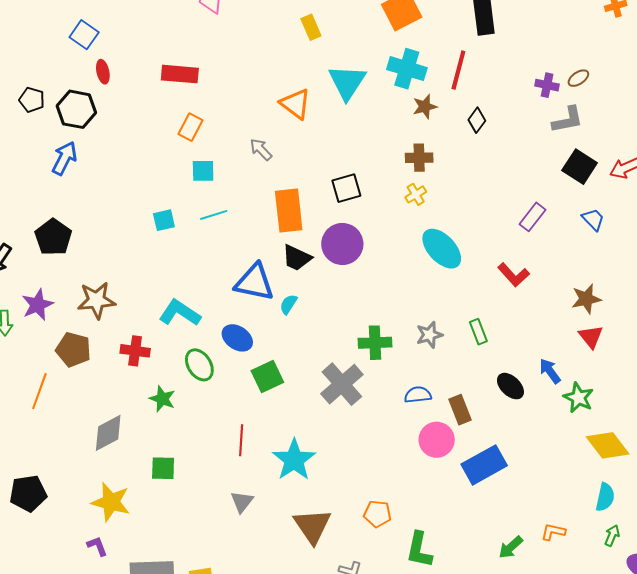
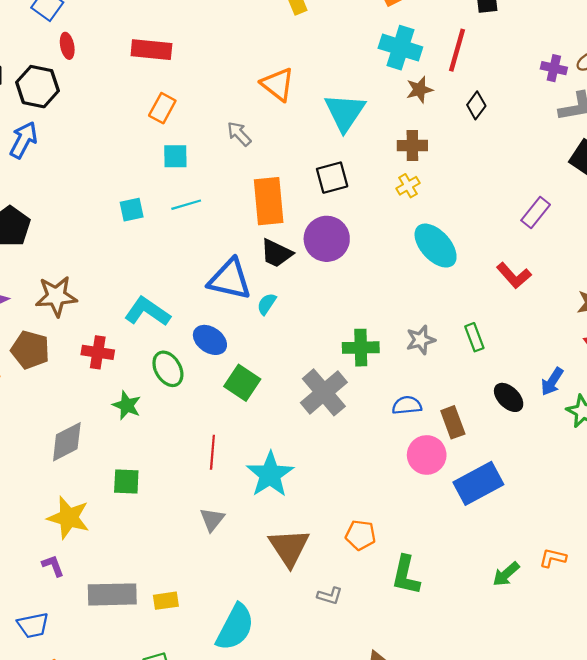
cyan triangle: (347, 82) -> (345, 112), moved
blue arrow: (550, 371) -> (552, 382), turned -112
green square: (267, 376) -> (242, 383), turned -32

